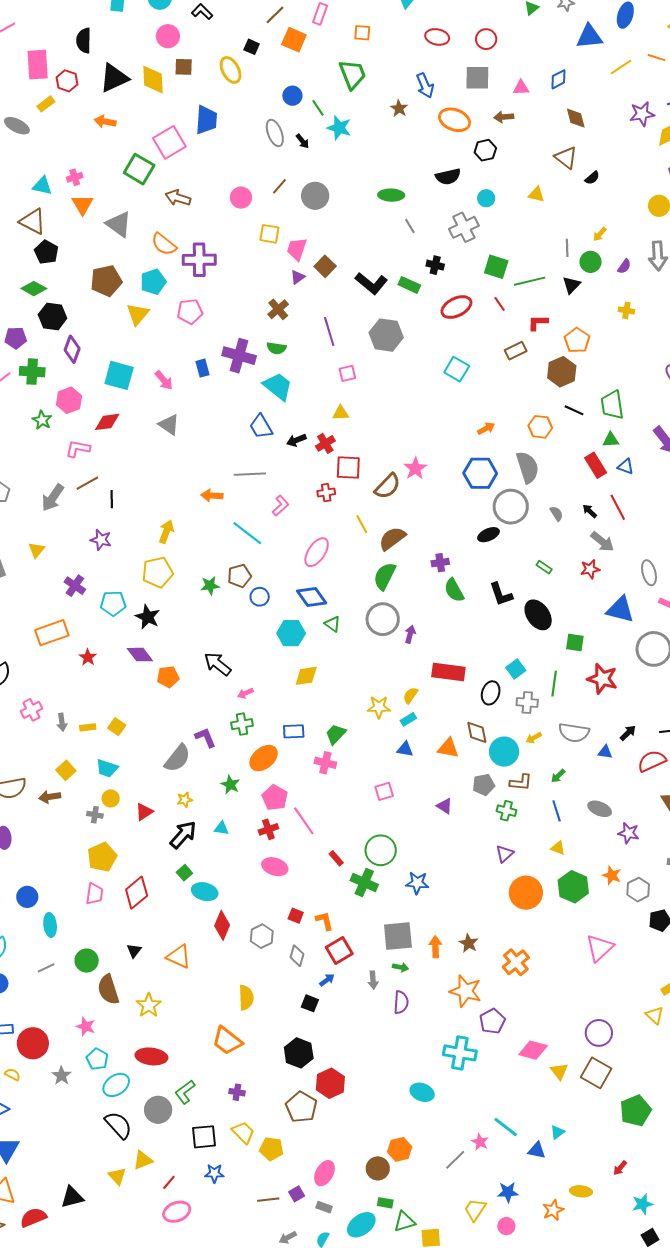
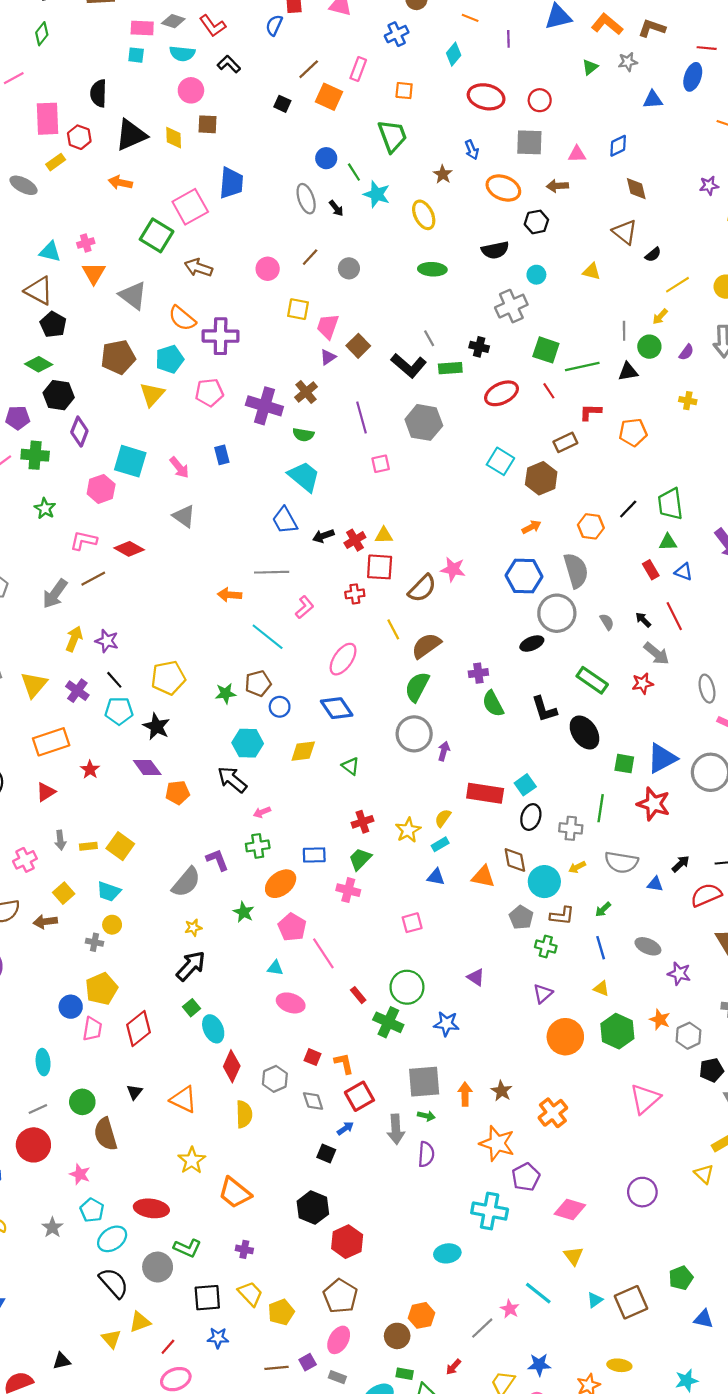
red ellipse: (437, 37) -> (486, 97), size x1.4
blue triangle: (589, 37) -> (653, 100), size x0.7
yellow line: (621, 67) -> (677, 285), moved
yellow ellipse: (231, 70) -> (424, 215), moved
yellow diamond: (153, 80) -> (174, 138), size x0.7
blue arrow: (425, 85) -> (472, 150), size x0.7
purple star: (642, 114) -> (709, 186), size x0.7
gray circle: (315, 196) -> (349, 268), size x0.7
gray line: (410, 226) -> (429, 338), moved
green rectangle: (409, 285) -> (450, 368), turned -30
black triangle: (571, 285) -> (628, 372), turned 36
orange pentagon: (577, 340) -> (633, 432), turned 30
purple cross: (239, 356) -> (264, 406), moved
brown hexagon: (562, 372) -> (541, 478), moved
pink hexagon: (69, 400) -> (101, 489), moved
black line: (574, 410) -> (628, 509), turned -72
yellow triangle: (341, 413) -> (384, 535), moved
red diamond: (107, 422) -> (129, 549), moved, turned 36
red rectangle: (596, 465) -> (651, 570), size x0.7
pink star: (415, 468) -> (453, 569), turned -30
black line: (112, 499) -> (114, 680), moved, turned -42
yellow arrow: (166, 532) -> (74, 639), moved
yellow triangle: (36, 550) -> (34, 685), moved, size x1.5
green rectangle: (544, 567) -> (592, 680), size x1.8
blue triangle: (620, 609) -> (662, 758), moved, turned -44
green triangle: (332, 624) -> (351, 766), moved
cyan hexagon: (291, 633) -> (248, 743), moved
cyan square: (516, 669) -> (525, 785), moved
yellow diamond: (306, 676) -> (303, 751), moved
yellow star: (379, 707) -> (408, 830), turned -30
pink cross: (31, 710) -> (25, 860), moved
yellow square: (117, 727) -> (120, 846), size x1.4
gray pentagon: (484, 785) -> (521, 917), turned -30
purple triangle: (445, 806) -> (476, 977), moved
red triangle: (144, 812) -> (46, 792), moved
cyan triangle: (221, 828) -> (275, 968), moved
red cross: (268, 829) -> (362, 822), moved
cyan ellipse: (205, 892) -> (213, 1029), turned 50
blue circle: (27, 897) -> (71, 1007), moved
gray diamond: (297, 956) -> (313, 1101), turned -35
gray arrow: (373, 980) -> (396, 1129), size x1.5
yellow semicircle: (246, 998) -> (244, 1114), moved
yellow star: (149, 1005) -> (192, 1160), moved
red circle: (33, 1043) -> (33, 1145), moved
yellow triangle: (559, 1071) -> (574, 1256), moved
brown square: (596, 1073) -> (631, 1302), moved, turned 36
green L-shape: (185, 1092) -> (187, 1248), turned -120
cyan ellipse: (422, 1092) -> (447, 1253), turned -30
brown pentagon: (301, 1107) -> (340, 1296), moved
green pentagon: (636, 1111) -> (681, 1278), size x0.7
yellow pentagon: (272, 1149) -> (281, 1312), turned -30
blue triangle: (537, 1150) -> (704, 1319), moved
red arrow: (620, 1168) -> (453, 1367), moved
black triangle: (72, 1197) -> (62, 1361), size x0.7

